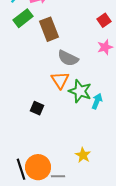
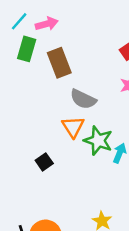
green rectangle: (23, 18) -> (27, 49), turned -36
black square: (37, 108) -> (44, 162), turned 32

